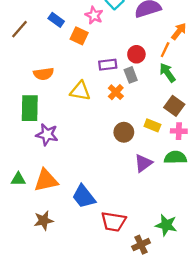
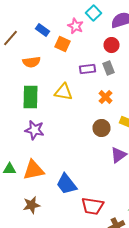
red circle: (136, 54) -> (112, 45), moved
orange semicircle: (44, 74) -> (32, 62), moved
gray rectangle: (131, 75) -> (108, 68), moved
orange cross: (116, 92) -> (106, 97), moved
green rectangle: (30, 108) -> (30, 97), moved

